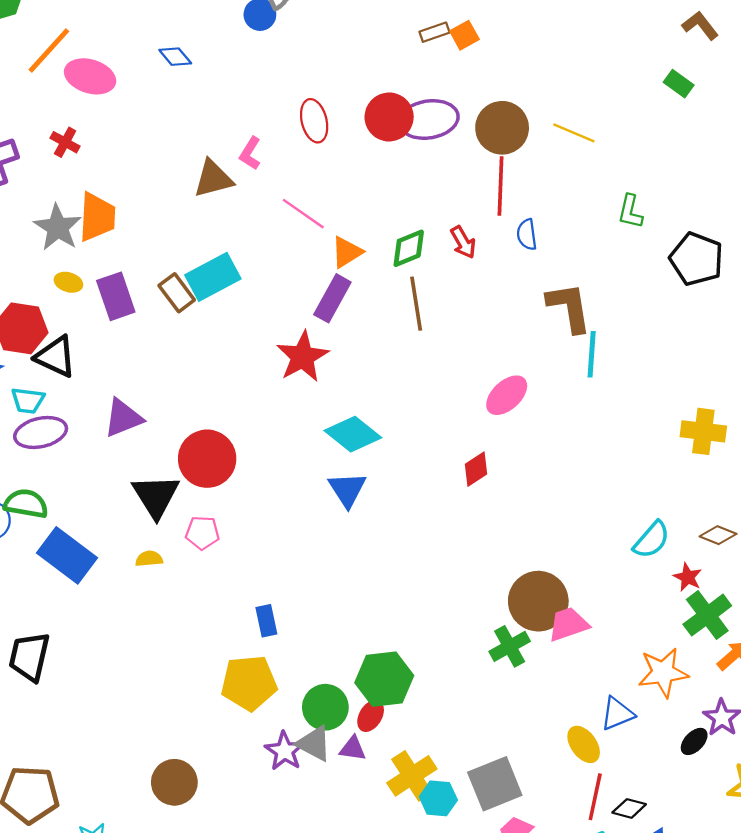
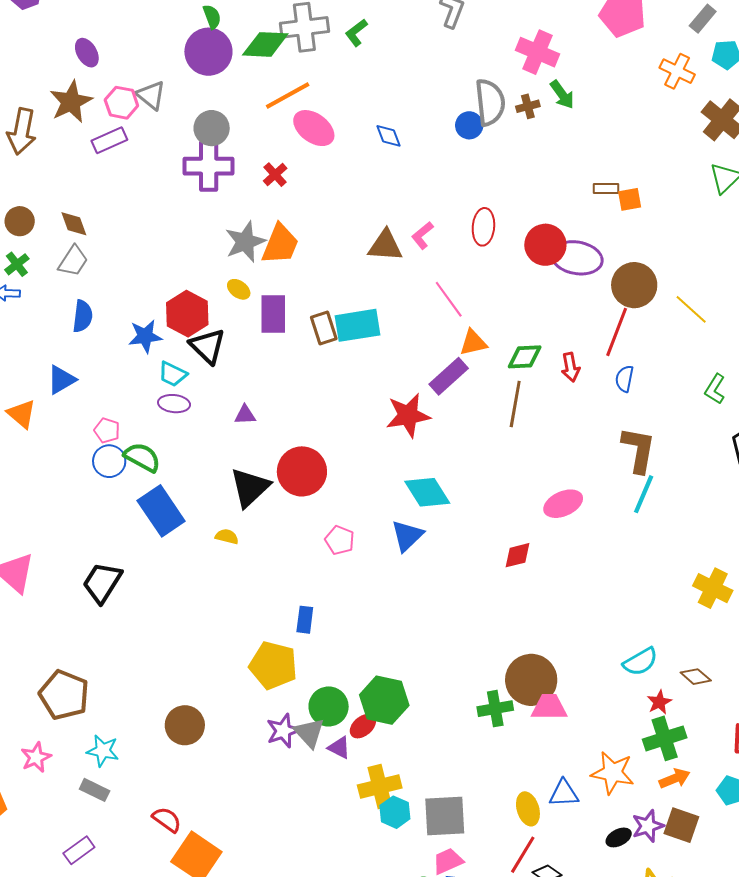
purple triangle: (123, 418) -> (245, 415), size x0.6
purple ellipse: (41, 432) -> (174, 404), size x0.7
pink pentagon: (202, 533) -> (340, 540), moved

